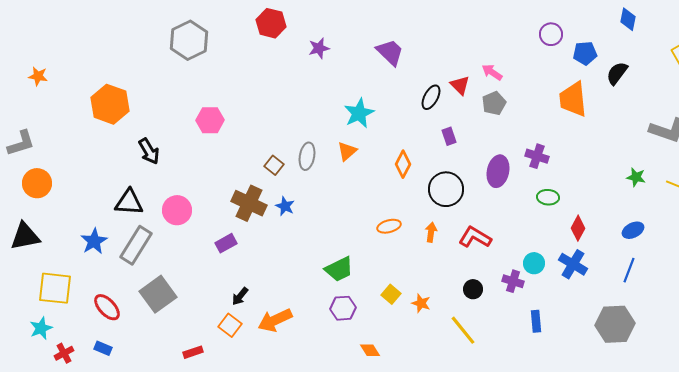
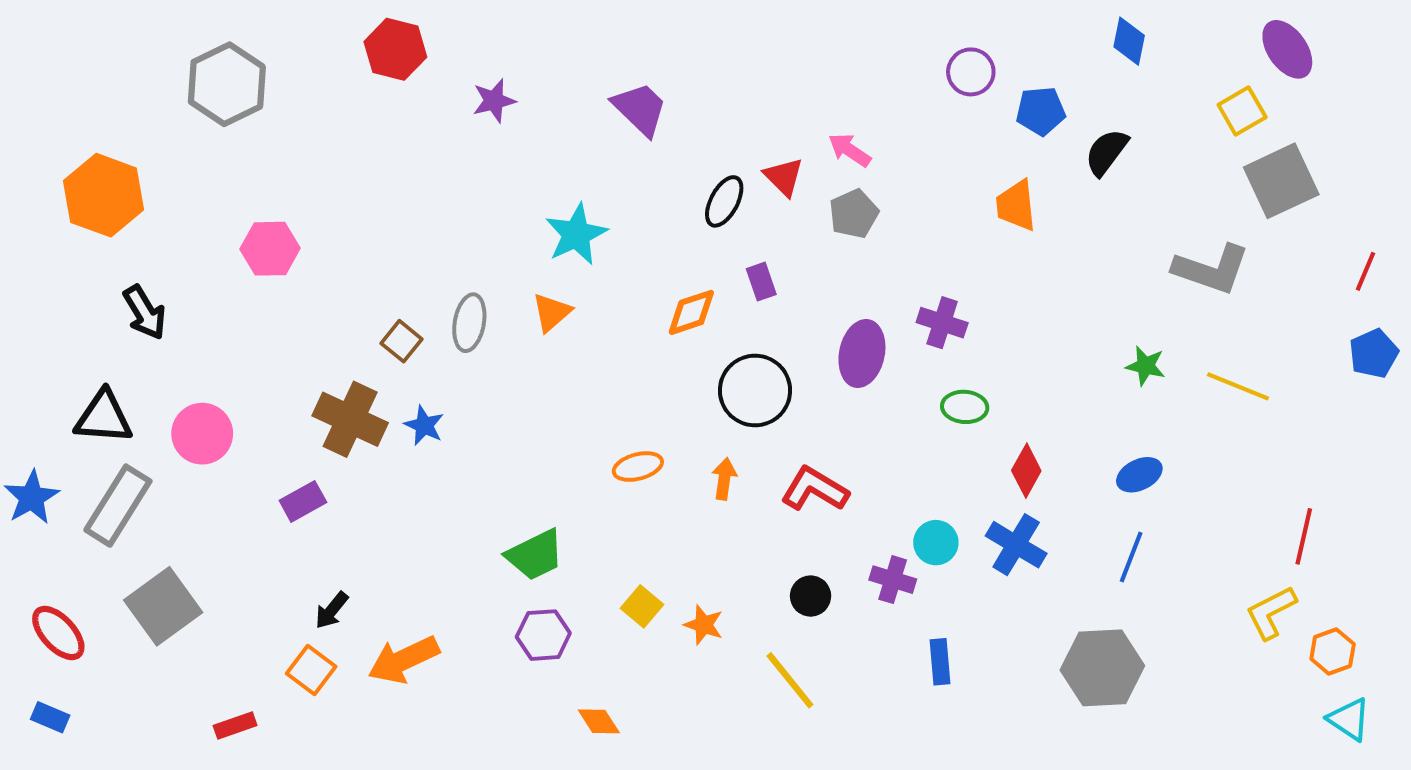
orange trapezoid: (573, 99) -> (1016, 206), size x0.7
orange hexagon: (110, 104) -> (104, 195), moved
orange diamond: (403, 164) -> (691, 312), moved, turned 44

